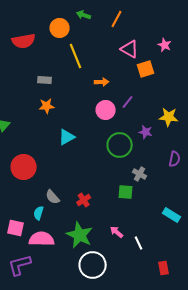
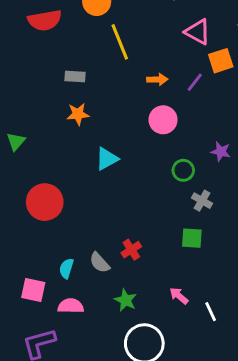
purple line: (128, 102) -> (195, 82), moved
green circle: (120, 145) -> (183, 170), size x0.6
gray cross: (140, 174) -> (202, 201), moved
gray semicircle: (53, 197) -> (100, 263), moved
green star: (80, 235) -> (126, 300), size x0.6
pink semicircle: (42, 239) -> (71, 306), size x0.7

